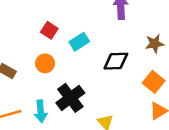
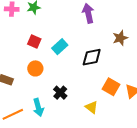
orange square: (154, 82) -> (111, 87), moved
black cross: (70, 98) -> (60, 93), size x0.6

